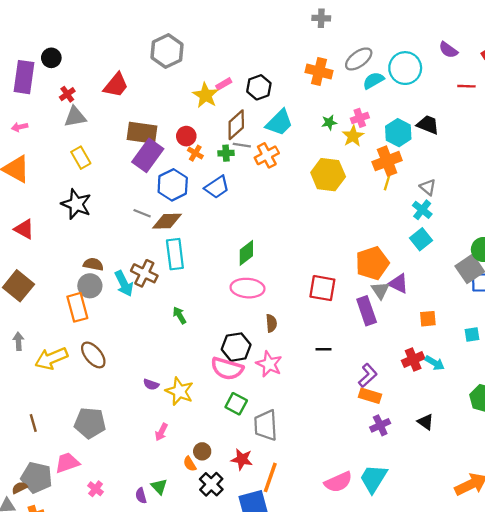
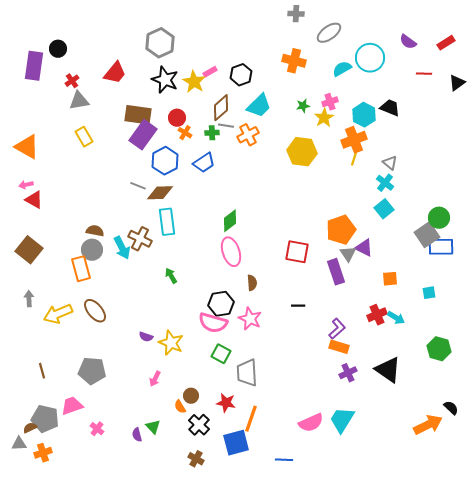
gray ellipse: (359, 59) -> (329, 33), moved
pink arrow: (20, 127) -> (26, 185), moved
black star: (76, 204) -> (165, 80), moved
pink ellipse: (248, 288) -> (231, 252), turned 68
black triangle: (426, 422) -> (388, 370), size x1.8

